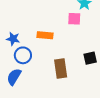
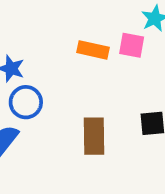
orange rectangle: (45, 35) -> (93, 50), moved

